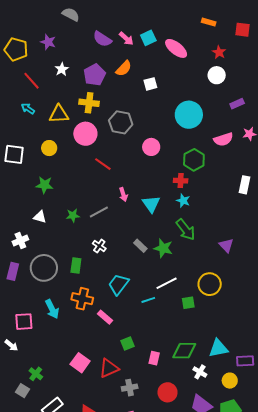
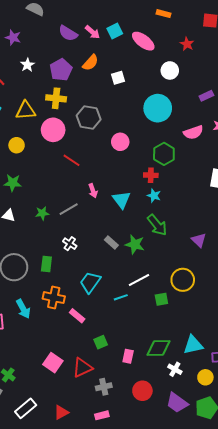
orange rectangle: (209, 22) -> (163, 14), moved
white circle: (217, 75) -> (170, 70), moved

